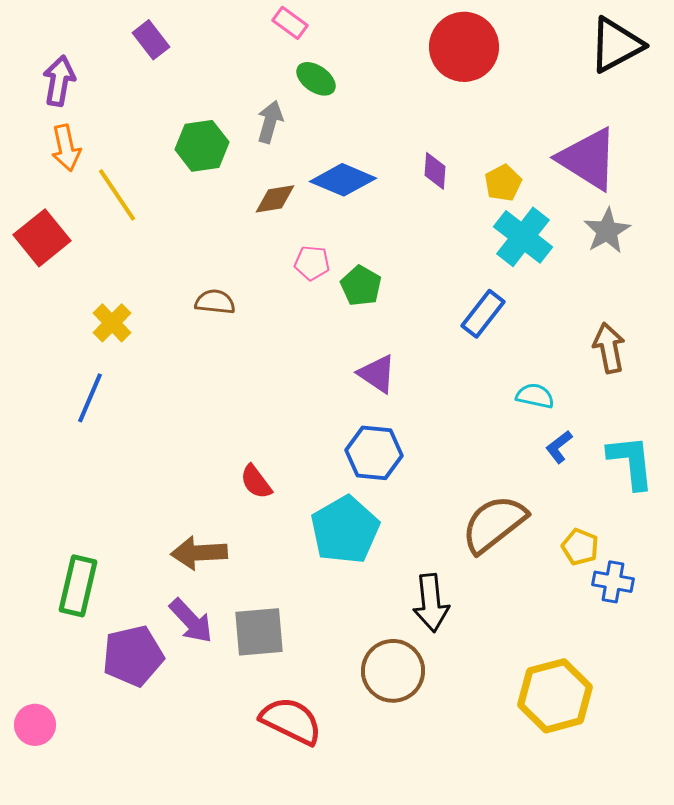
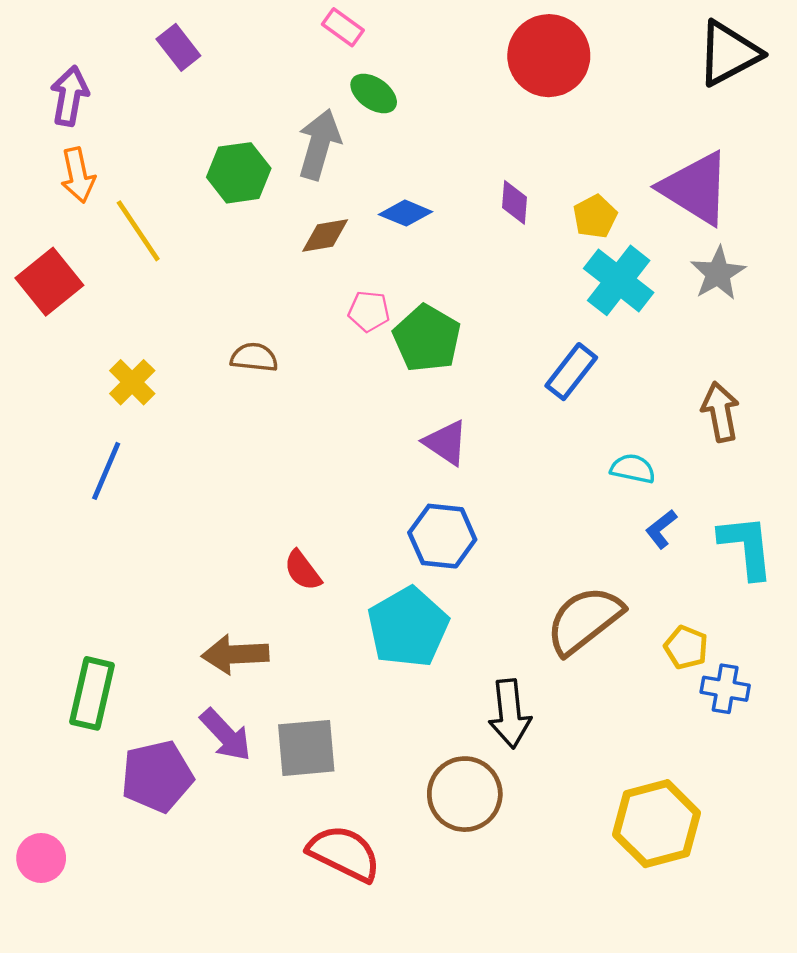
gray arrow: (270, 122) -> (319, 144), size x1.4
blue diamond: (343, 180) -> (406, 213), size x0.7
green pentagon: (361, 286) -> (427, 338), size x1.4

